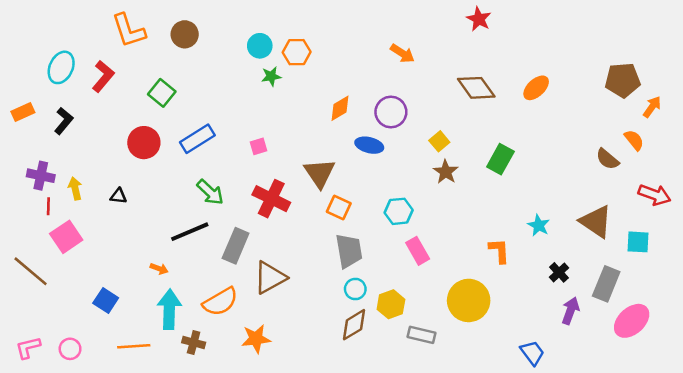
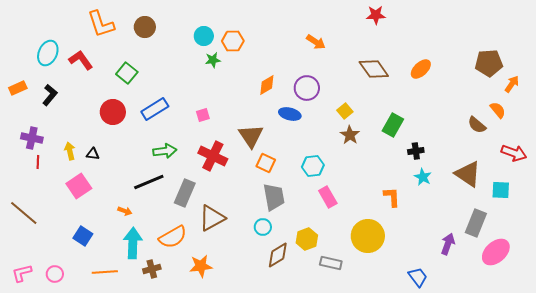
red star: (479, 19) -> (376, 15), turned -30
red L-shape: (103, 76) -> (81, 60), turned -75
yellow arrow: (75, 188) -> (70, 151), moved
green arrow: (210, 192) -> (165, 151), turned -50
pink square: (66, 237) -> (79, 186), moved
black cross: (559, 272) -> (416, 151), moved, turned 35
cyan circle: (355, 289) -> (263, 227), moved
brown cross: (194, 342) -> (152, 269), turned -30

